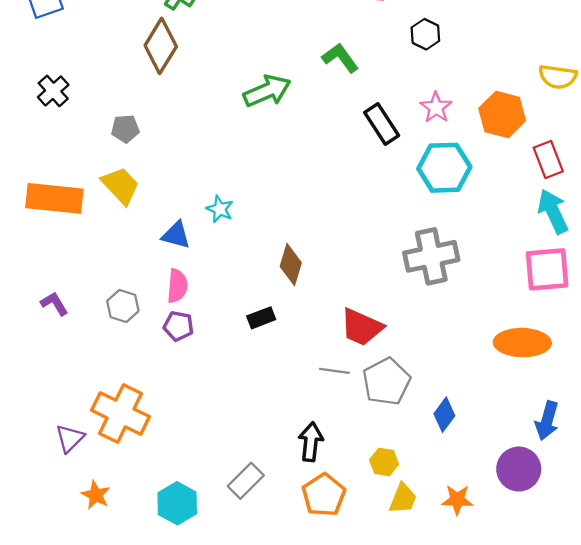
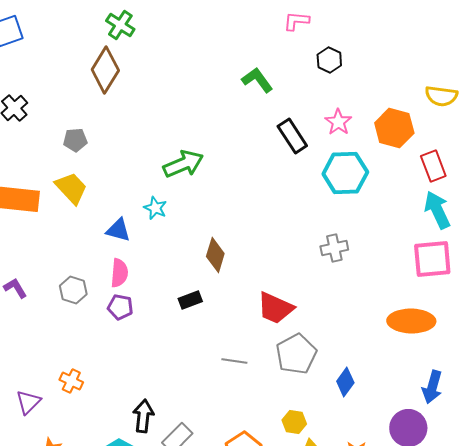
green arrow: (267, 91) -> (183, 164), moved
gray cross: (431, 256) -> (334, 248), size x0.6
gray line: (334, 371) -> (234, 361), moved
orange cross: (121, 413) -> (71, 381), size x0.5
black arrow: (311, 442) -> (143, 416), moved

